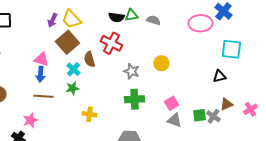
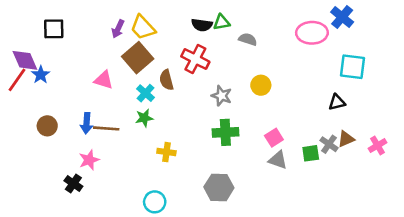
gray semicircle: (153, 20) -> (248, 39), moved
blue arrow: (40, 74) -> (87, 123), moved
gray cross: (213, 116) -> (329, 144), moved

